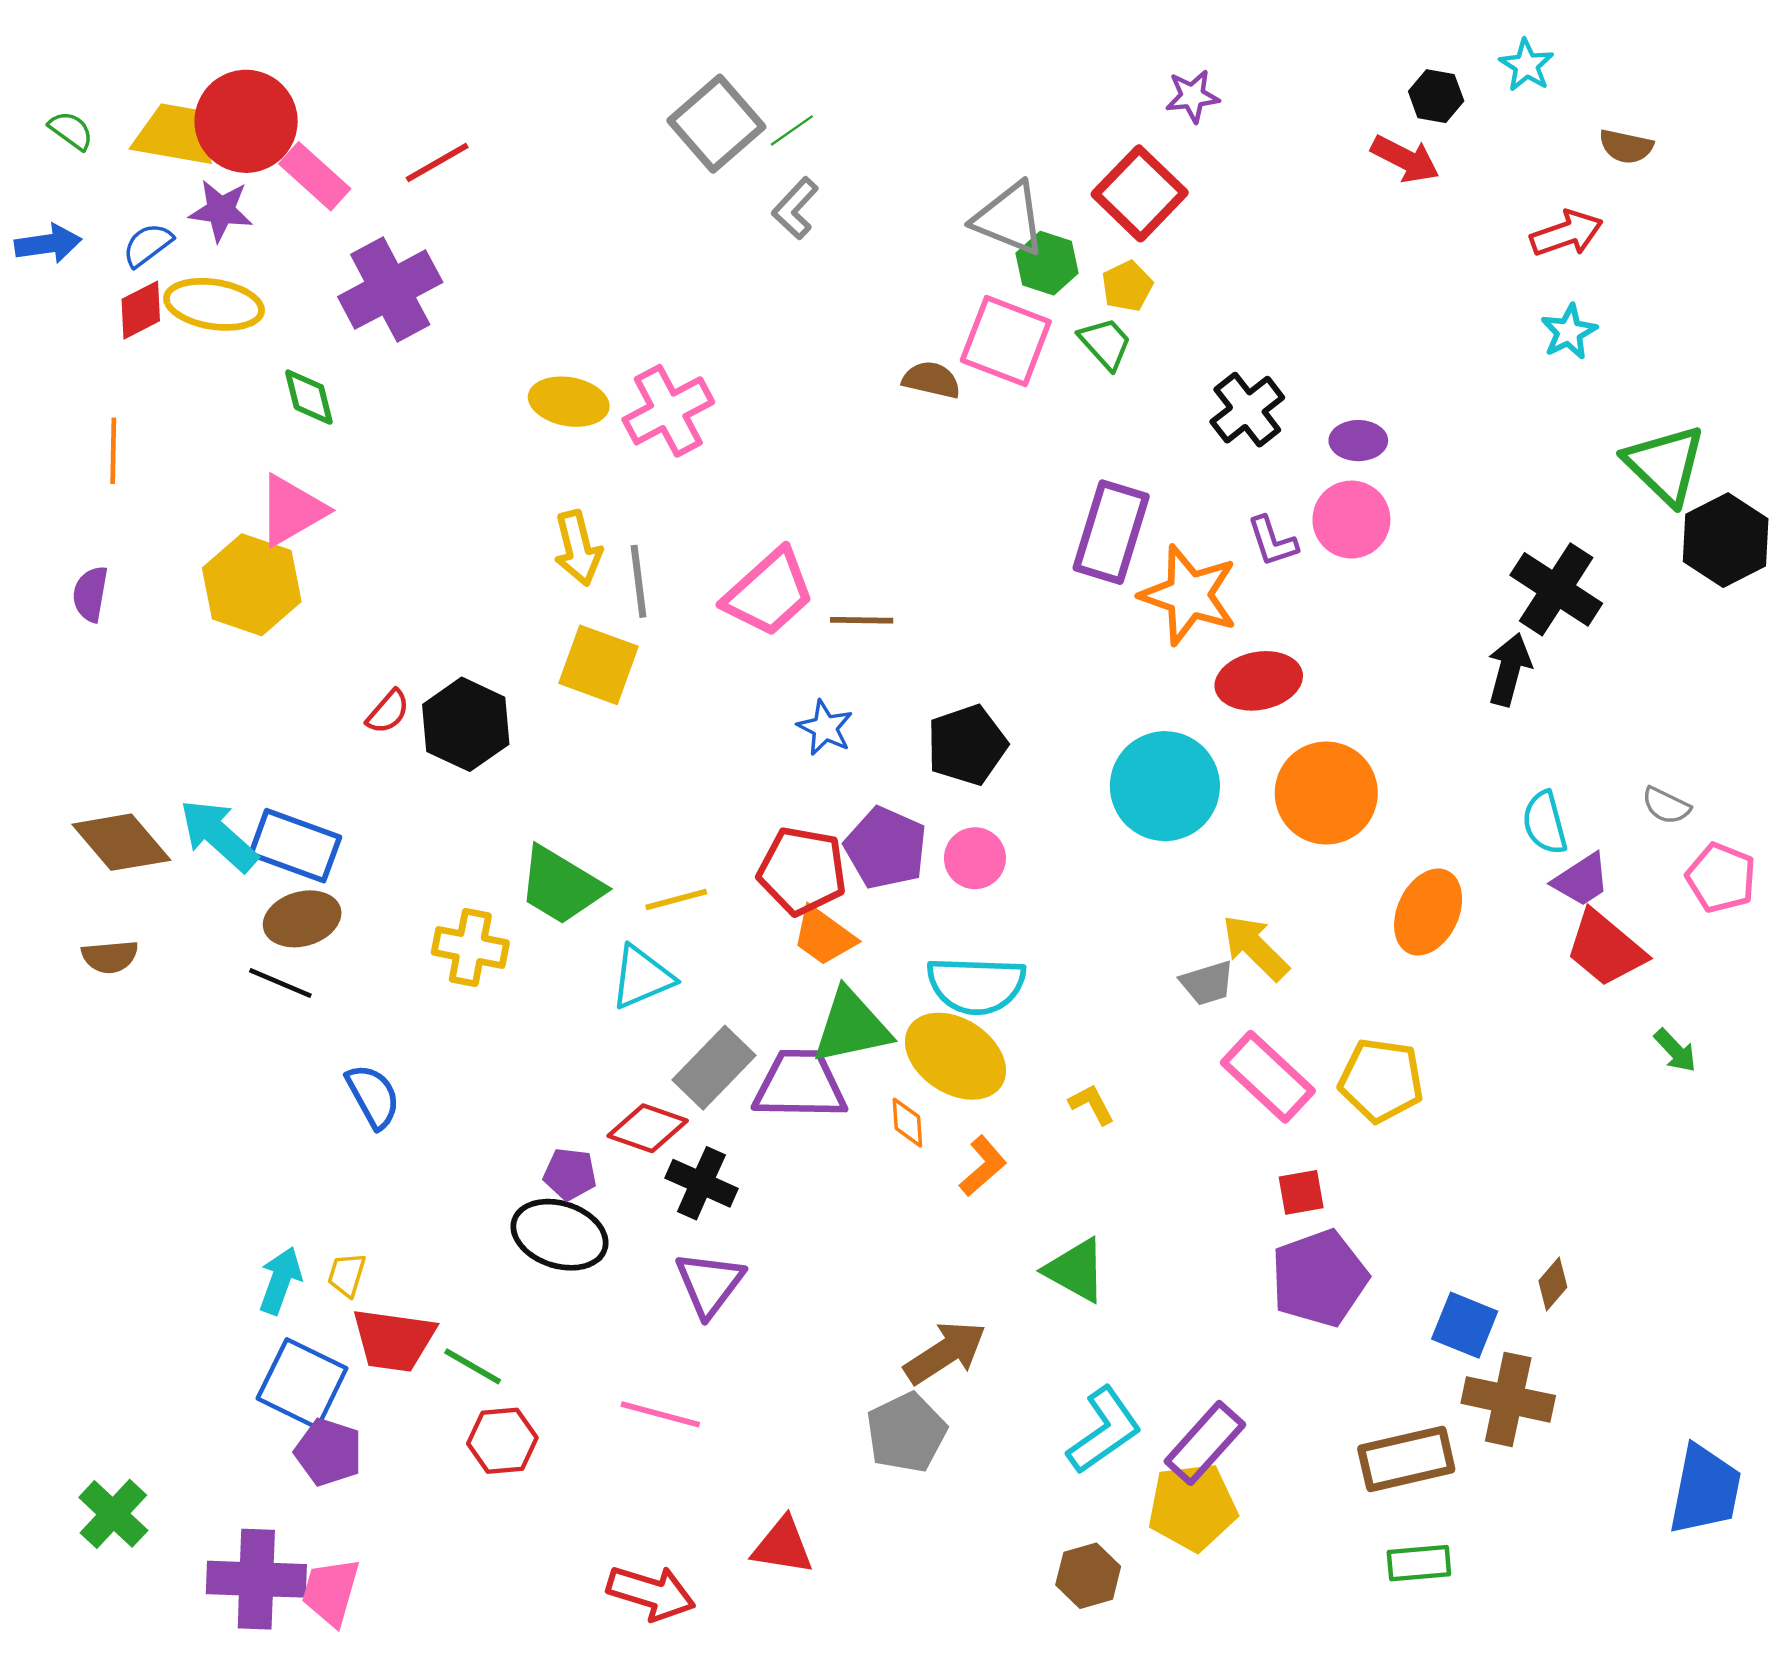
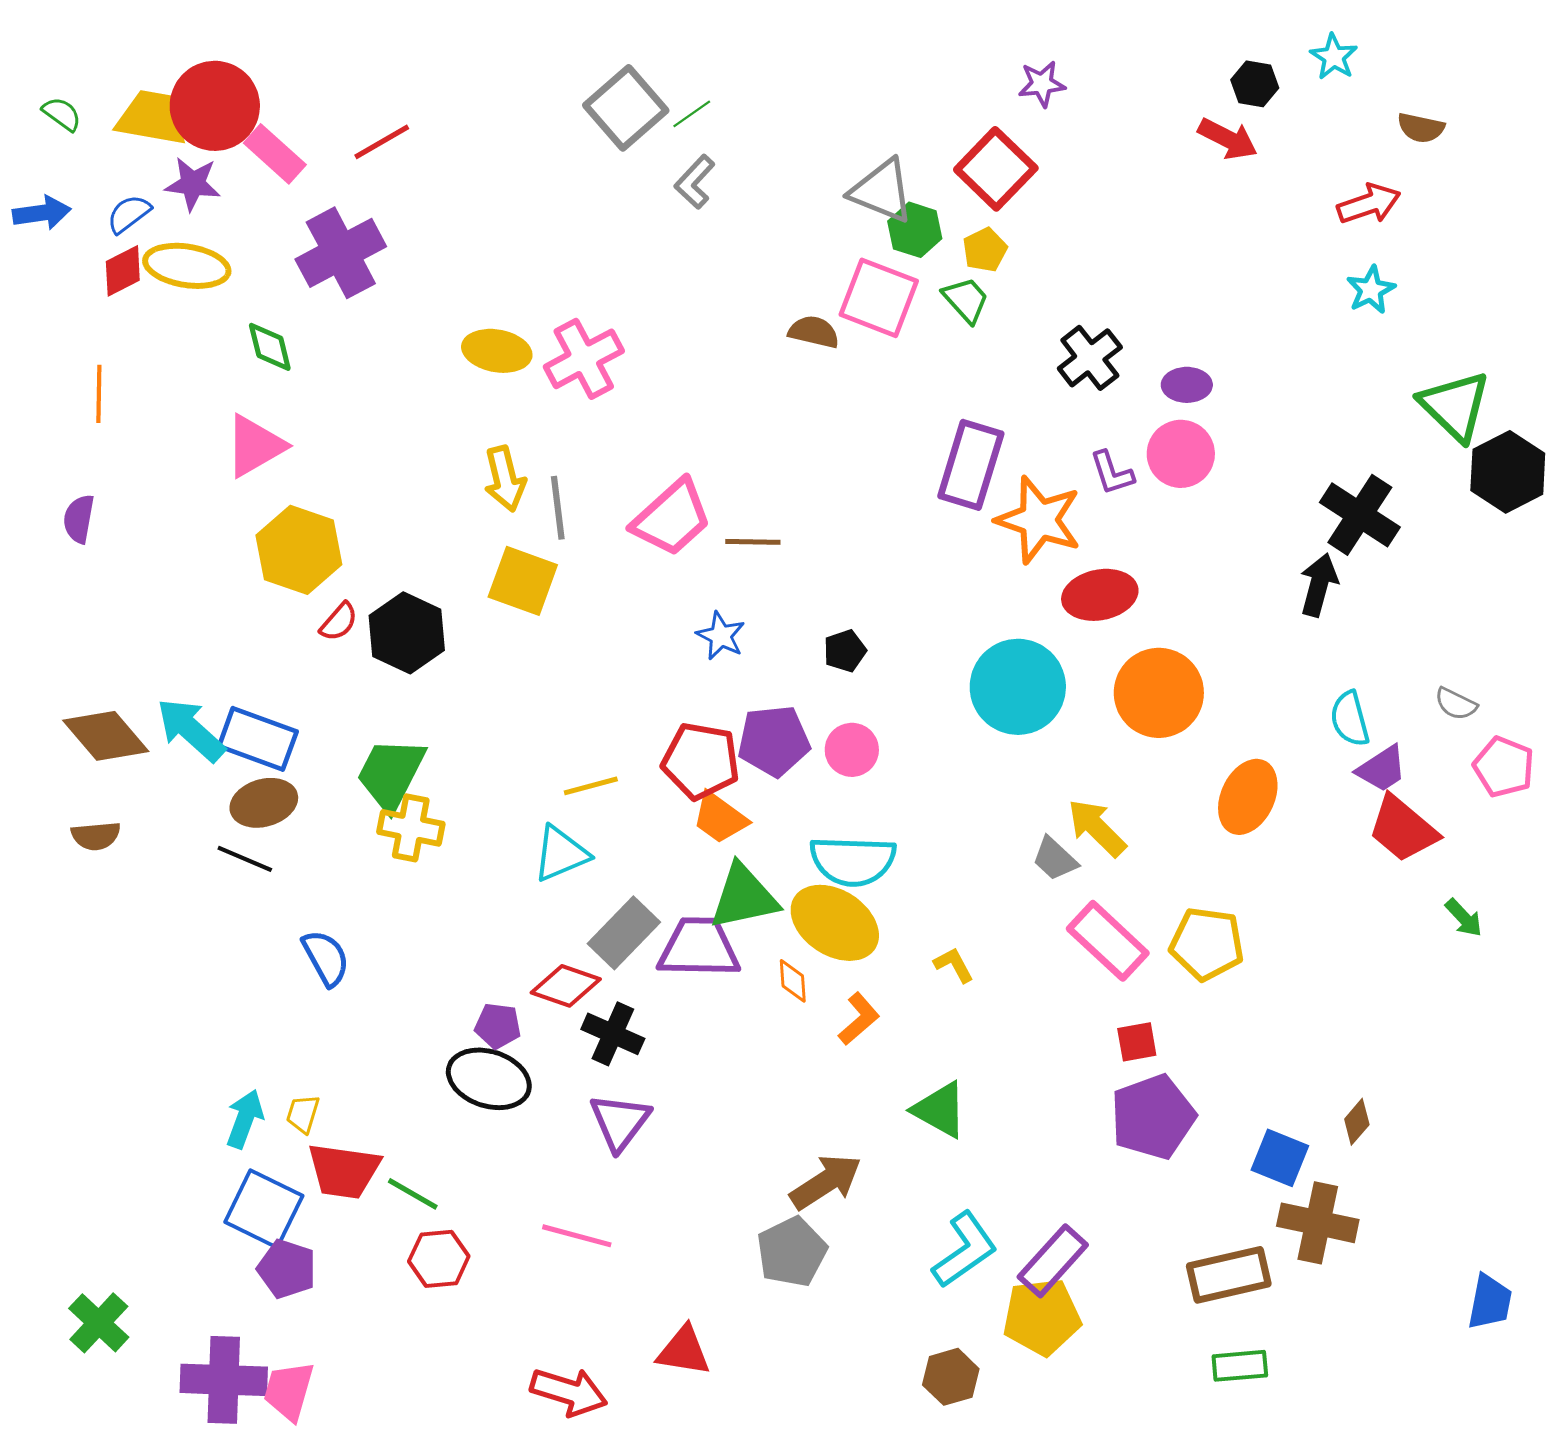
yellow hexagon: (252, 585) -> (299, 550), moved
black pentagon: (967, 745) -> (845, 651), size x0.6
purple pentagon: (886, 848) -> (774, 741), turned -30
green trapezoid: (561, 886) -> (391, 774), moved, turned 86
gray trapezoid: (1207, 983) -> (1055, 859), turned 60
blue trapezoid: (1705, 1490) -> (1490, 1302), size x0.7

